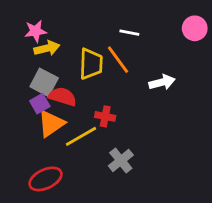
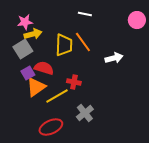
white line: (129, 33) -> (85, 14), moved
gray square: (44, 82) -> (23, 49), moved, turned 30
red ellipse: (45, 179) -> (51, 127), moved

